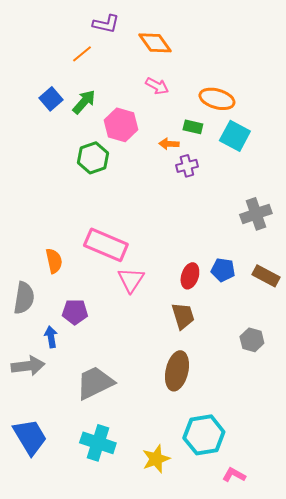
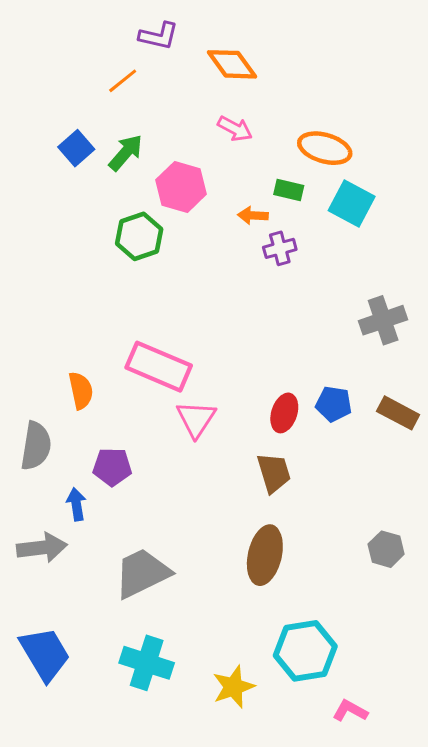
gray hexagon: (252, 340) -> (386, 549), moved

